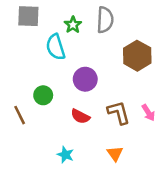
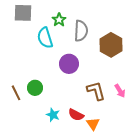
gray semicircle: (105, 20) -> (81, 31), moved
green circle: (43, 95) -> (35, 88), moved
red semicircle: (80, 116) -> (76, 115), moved
cyan star: (65, 155) -> (53, 115), moved

